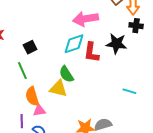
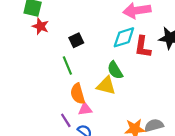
purple line: (22, 121) -> (66, 120), turned -32

